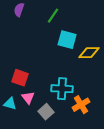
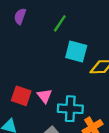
pink triangle: (28, 98) -> (45, 96), moved

